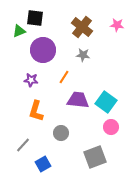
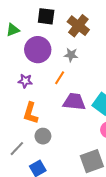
black square: (35, 18) -> (46, 16), moved
gray star: (83, 55) -> (71, 55), moved
gray circle: (61, 133) -> (43, 136), moved

